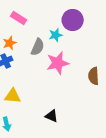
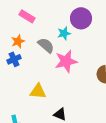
gray semicircle: (38, 47) -> (46, 45), turned -72
yellow triangle: (13, 96) -> (38, 91), moved

